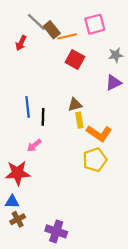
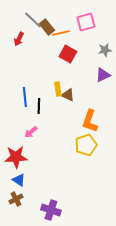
brown triangle: (75, 105) -> (68, 95), turned 40
yellow rectangle: (79, 120) -> (58, 89), moved
orange L-shape: (99, 133) -> (90, 121), turned 75
blue triangle: (12, 202) -> (19, 180), moved, turned 32

